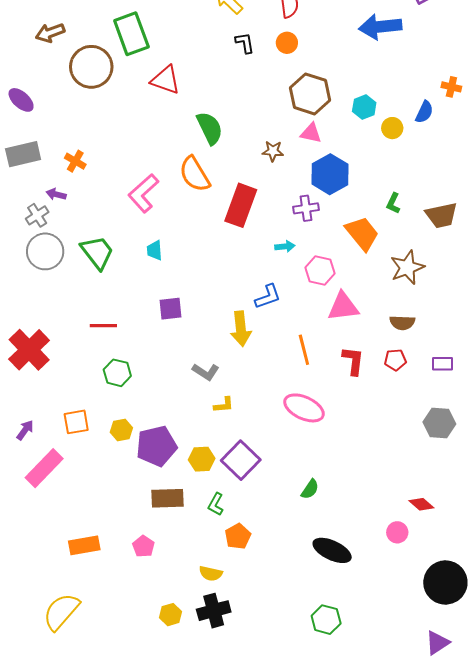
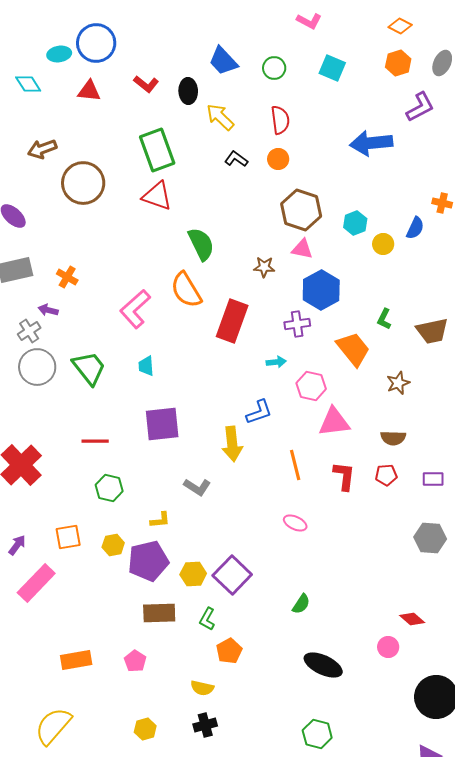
green rectangle: (131, 34) -> (157, 150), moved
black L-shape: (245, 43) -> (236, 159), turned -45
brown star: (407, 267) -> (398, 383), size x0.7
purple square: (171, 309) -> (162, 424), size x1.5
yellow L-shape: (224, 405) -> (160, 520), moved
pink ellipse: (304, 408) -> (295, 523), size x0.6
black cross: (214, 611) -> (205, 725), size x0.7
yellow hexagon: (171, 615) -> (145, 729), moved

